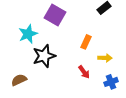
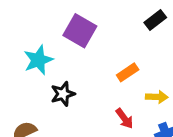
orange rectangle: (86, 42) -> (128, 72), turned 32
black star: (44, 56) -> (63, 94), size x0.7

